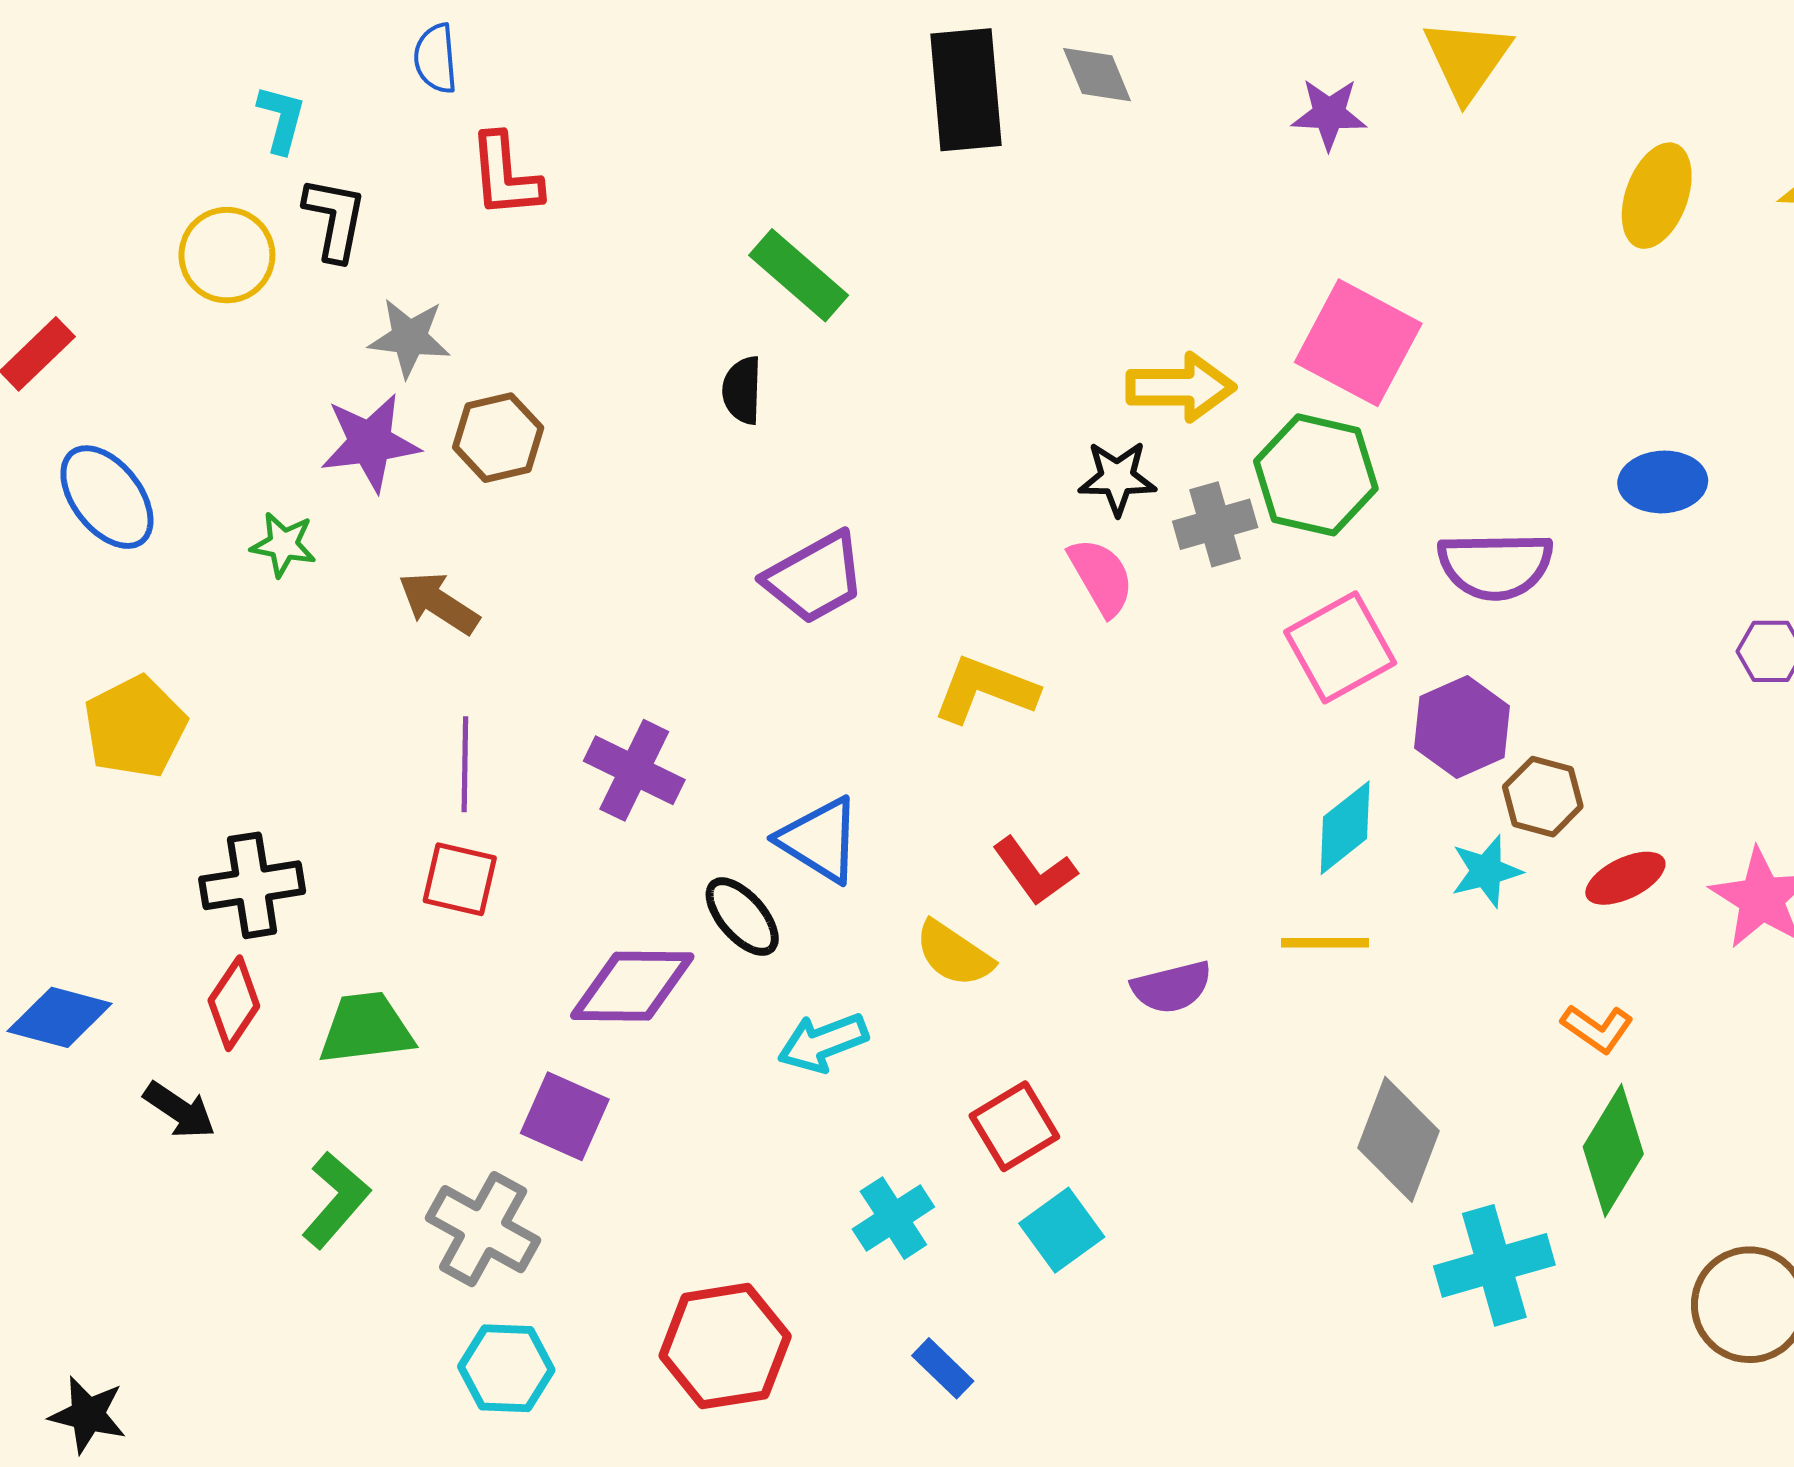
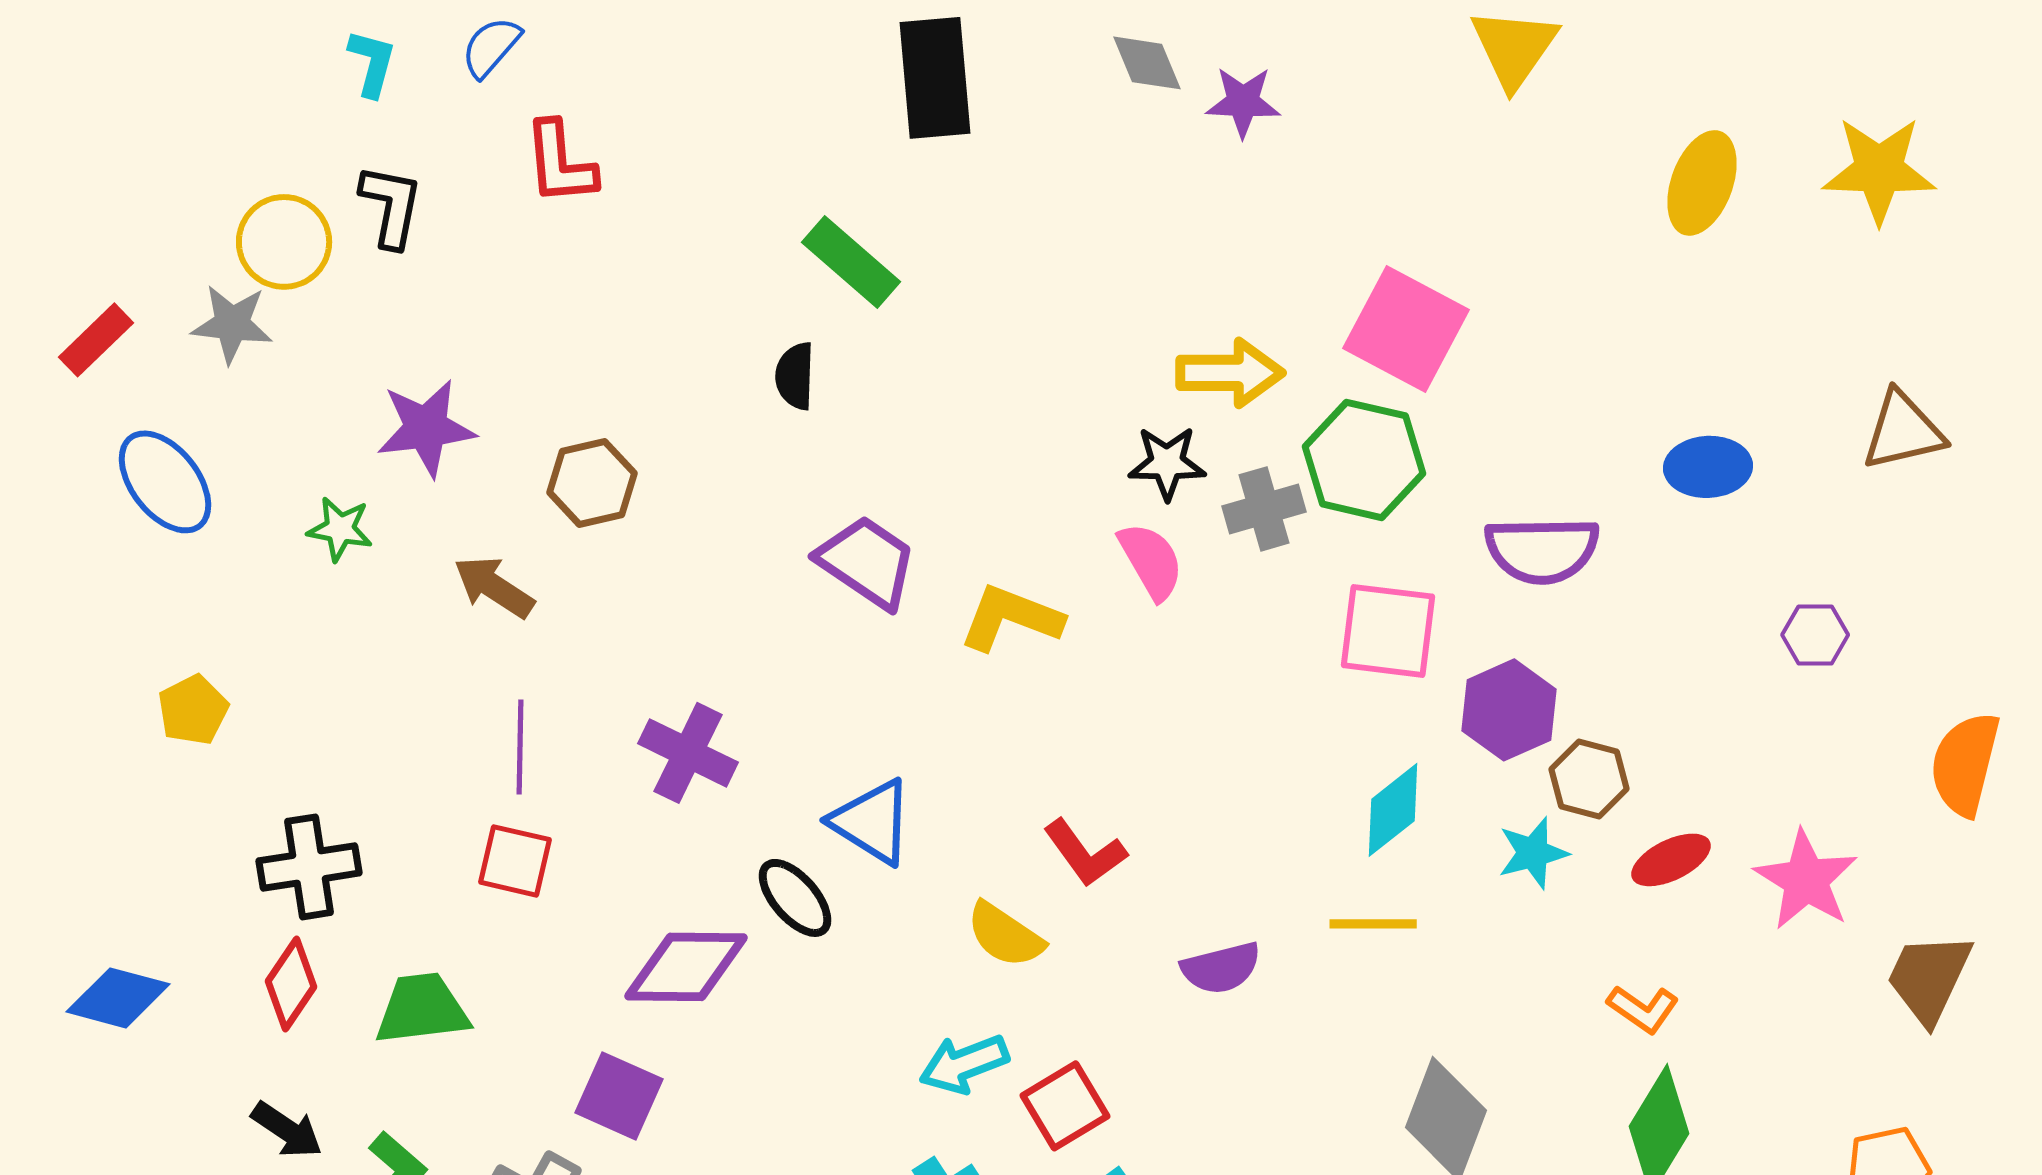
blue semicircle: (436, 58) -> (491, 47), turned 46
black rectangle: (966, 90) -> (935, 78), moved
purple star: (1329, 114) -> (1243, 102), moved
cyan L-shape: (281, 119) -> (372, 63), moved
gray star: (409, 338) -> (232, 324), moved
brown hexagon: (498, 438) -> (592, 483), moved
purple trapezoid: (815, 578) -> (867, 562), turned -117
pink square: (1340, 647) -> (1388, 631), turned 36
yellow L-shape: (985, 690) -> (1011, 618), moved
yellow pentagon: (135, 727) -> (193, 710), size x0.7
cyan arrow: (823, 1043) -> (964, 1064), moved
black arrow: (180, 1110) -> (287, 1130), moved

